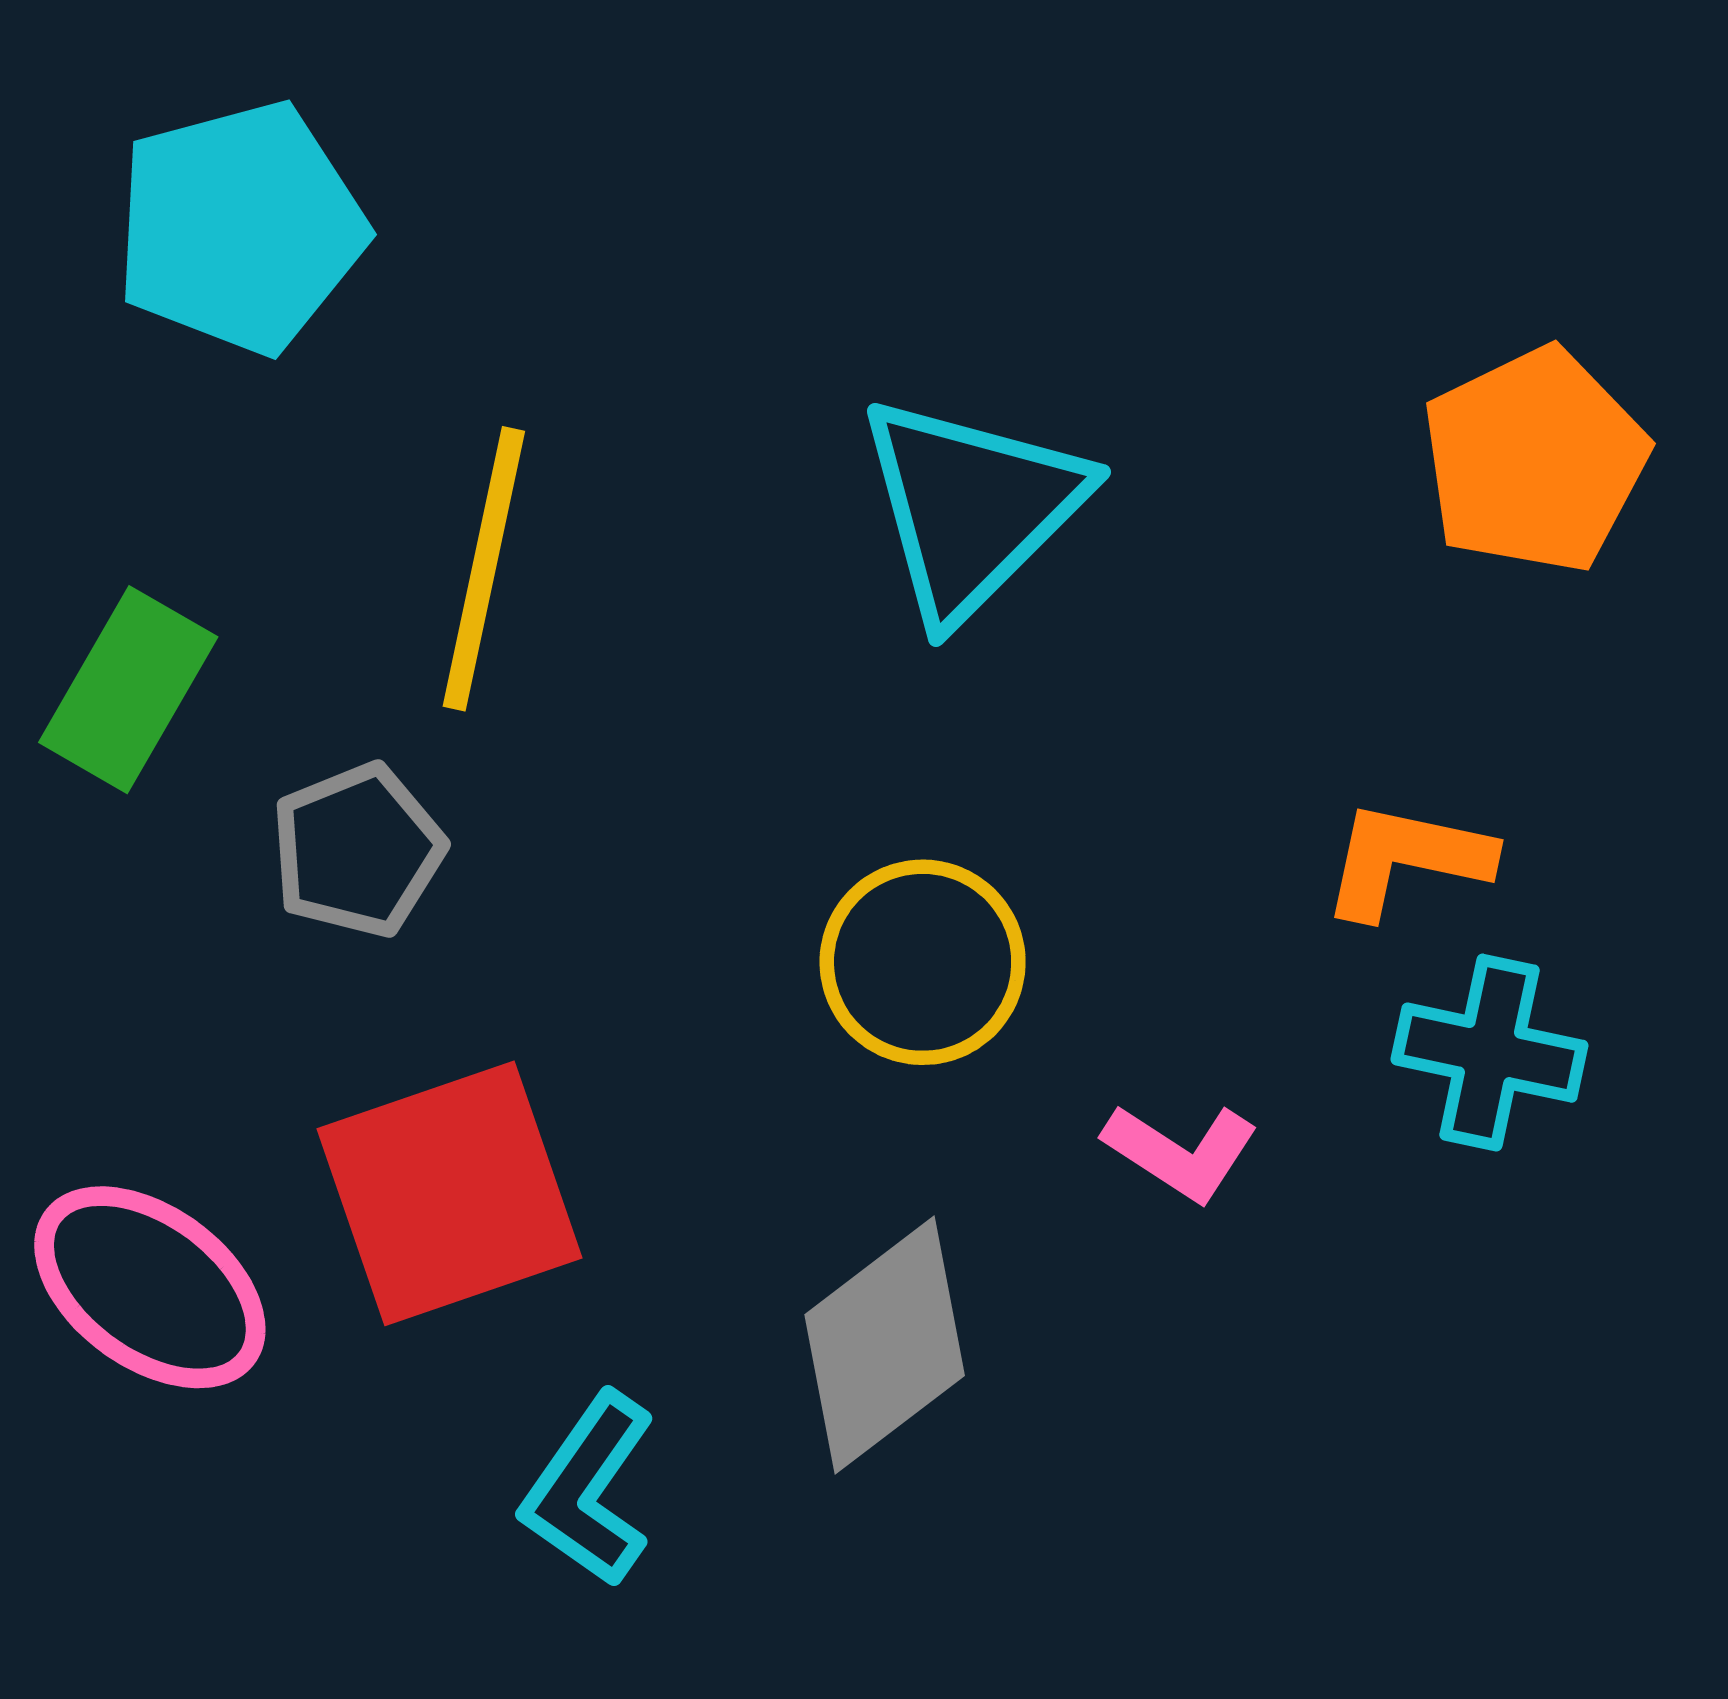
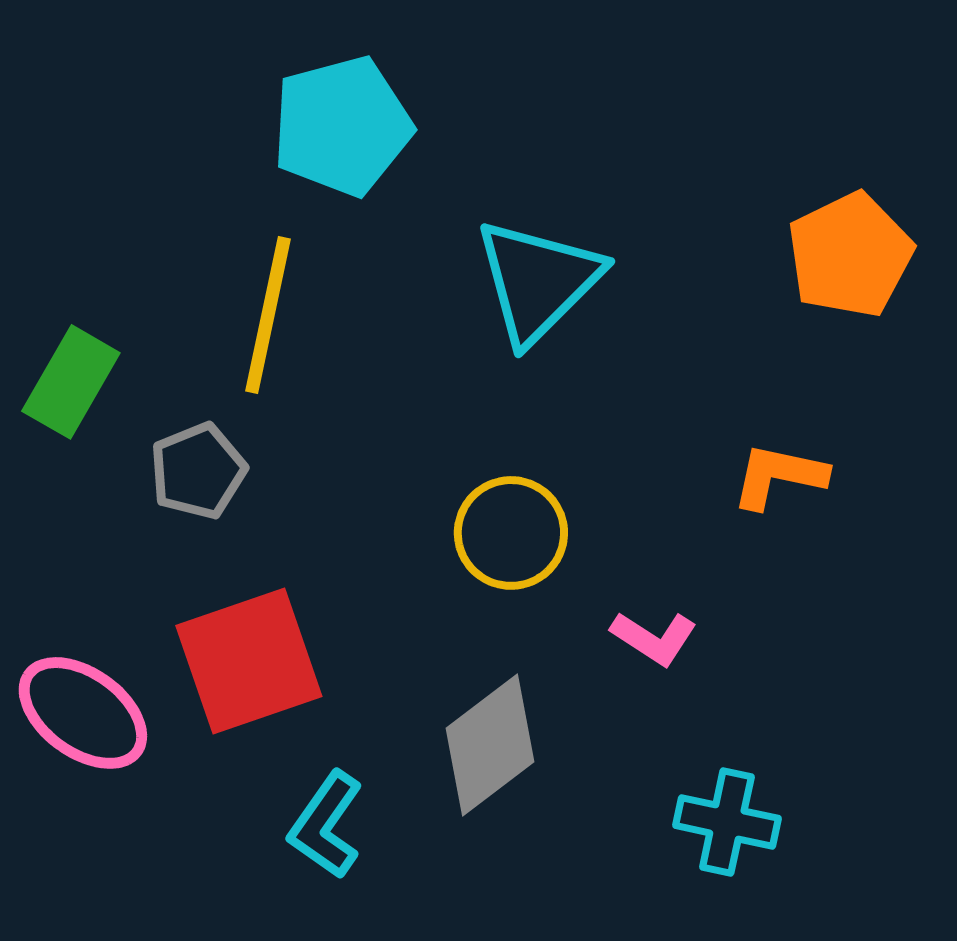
cyan pentagon: (240, 227) -> (342, 126), moved
cyan cross: (1489, 1053) -> (727, 822), moved

